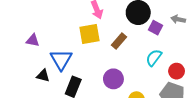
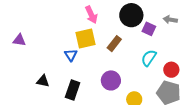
purple triangle: (33, 40) -> (19, 40), moved
blue triangle: (61, 60) -> (71, 55), moved, size x0.6

